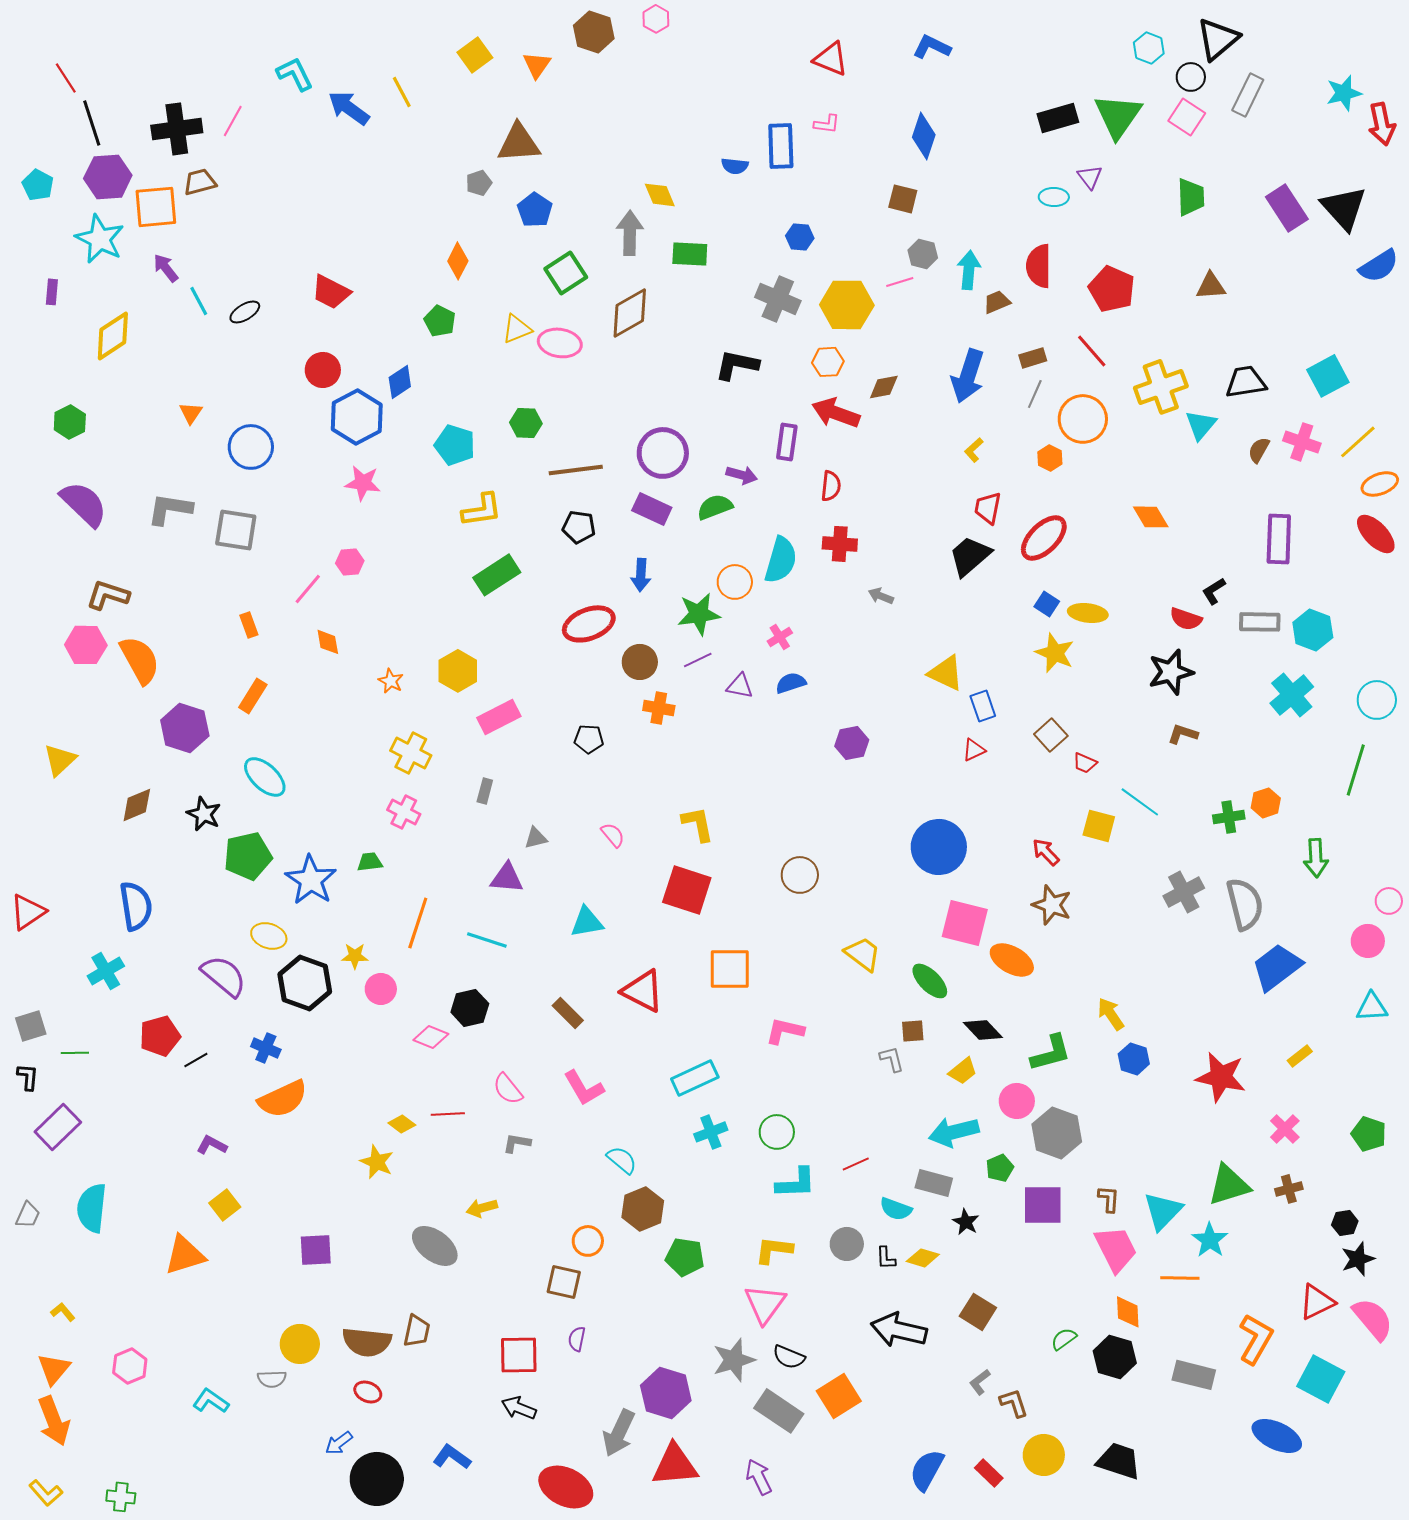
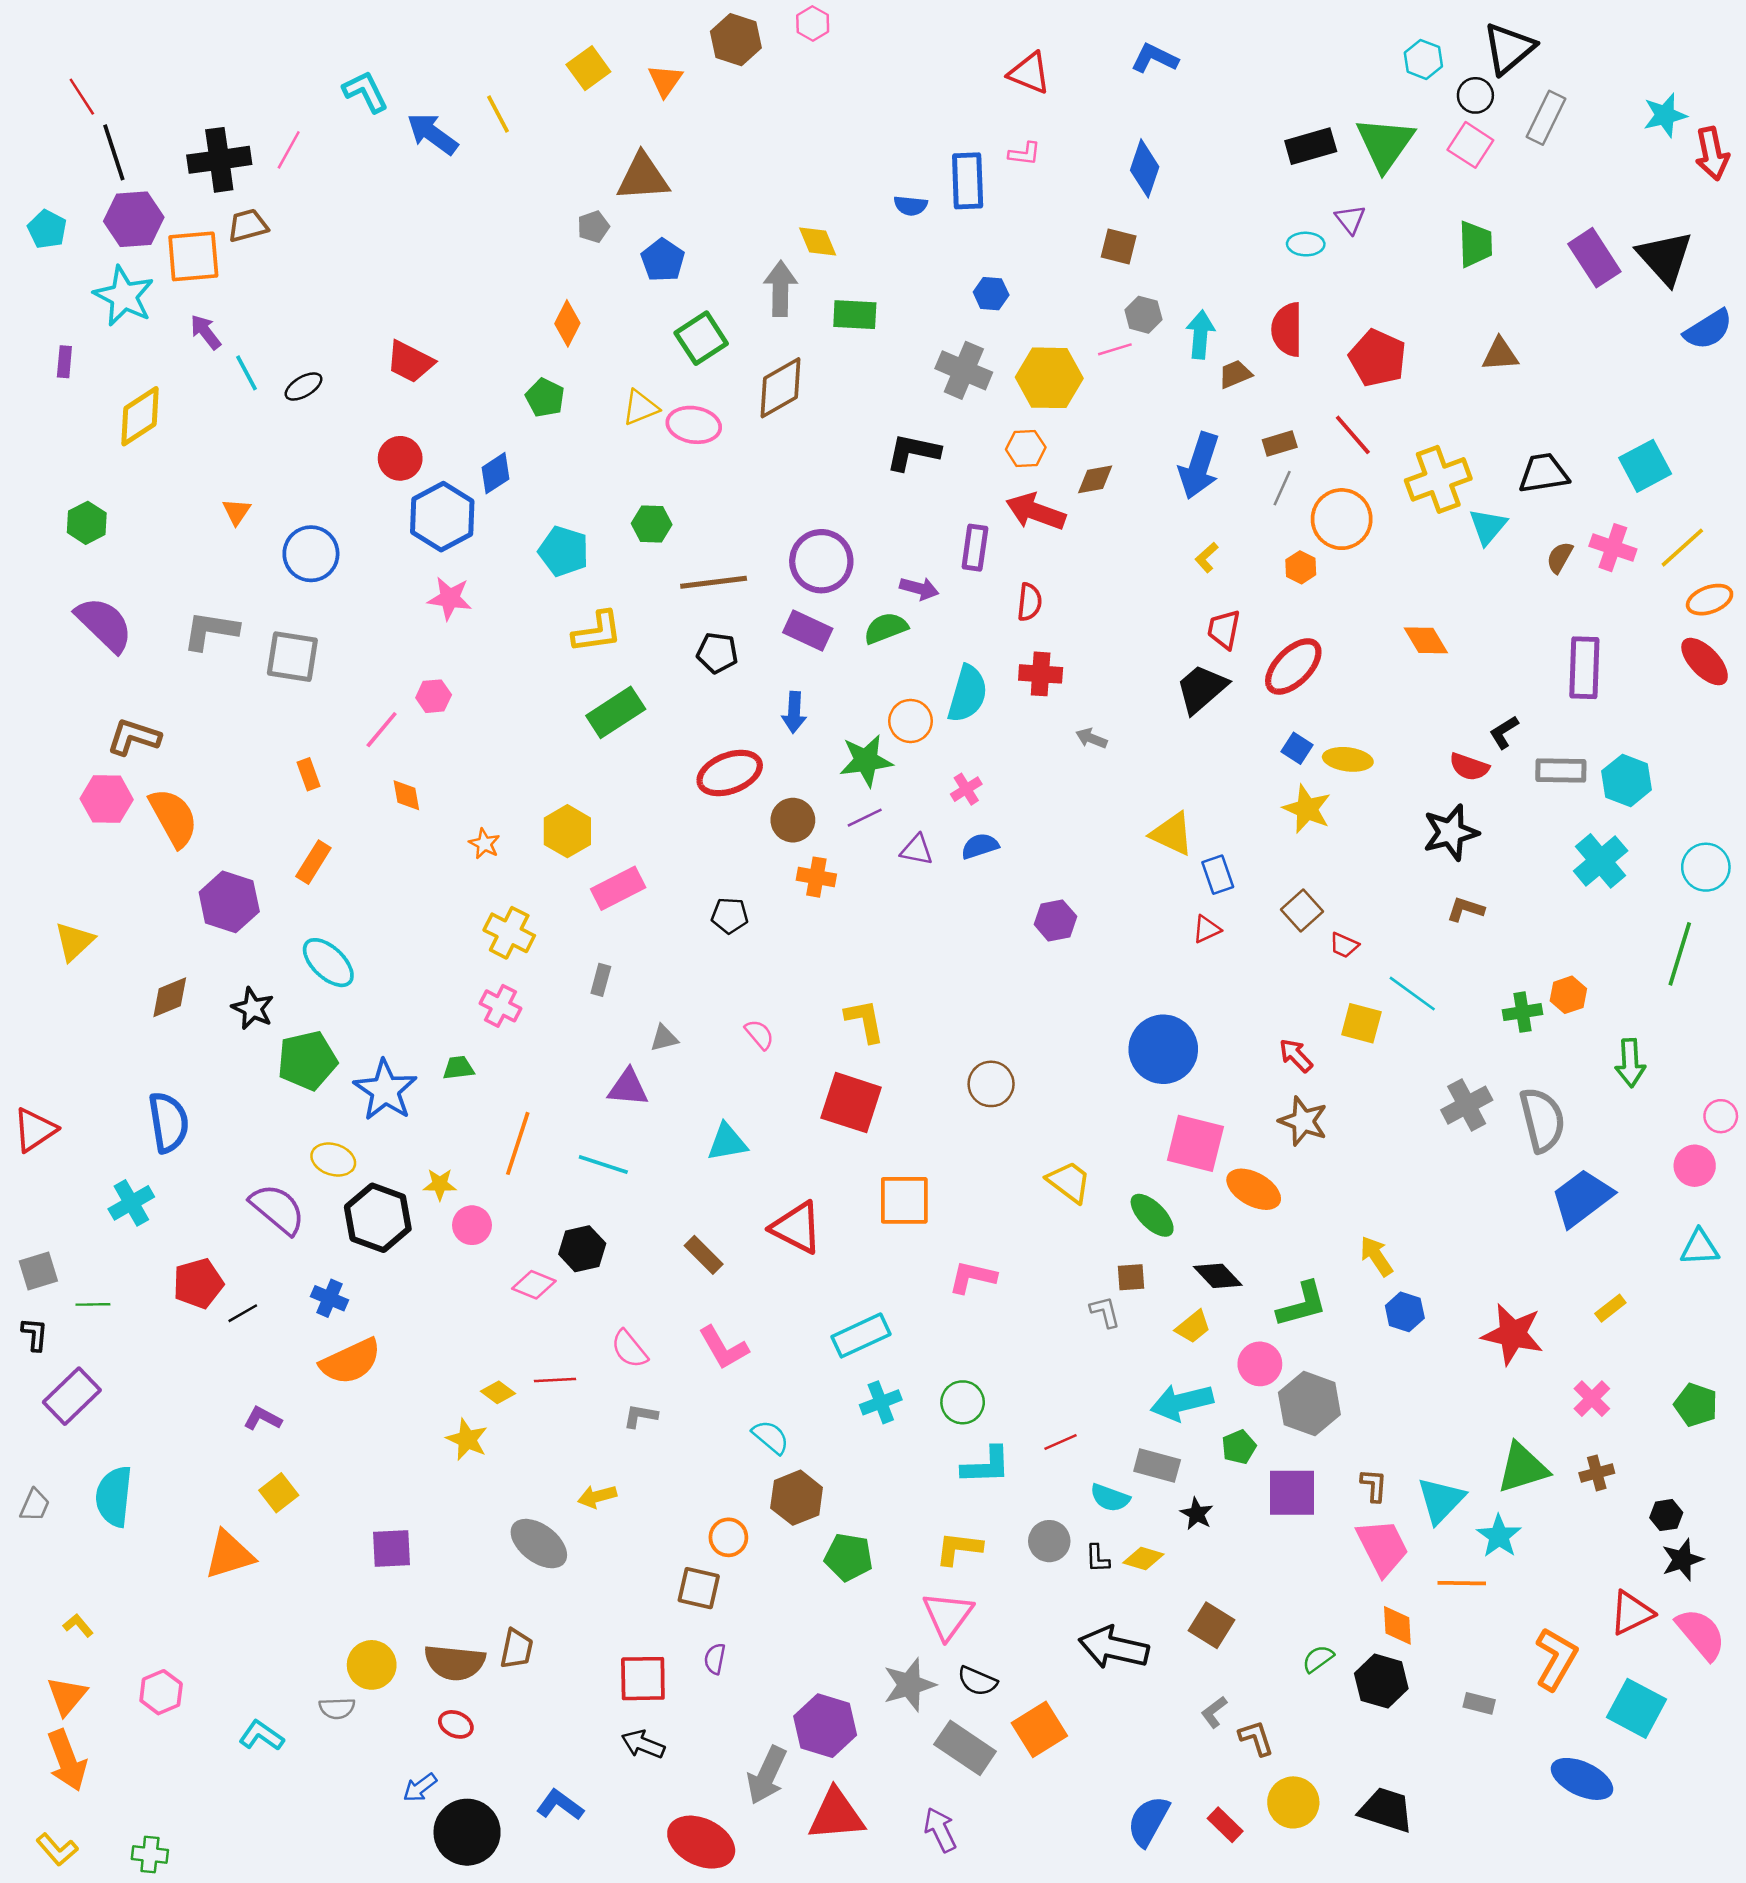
gray rectangle: (1194, 1375) -> (1479, 1703), size x0.6

